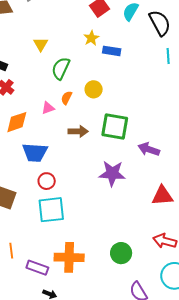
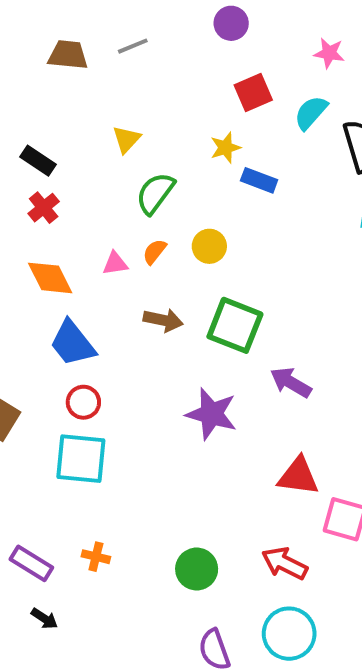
orange diamond: (17, 122) -> (50, 278), turned 70
blue trapezoid: (35, 153) -> (72, 343), turned 36
orange cross: (69, 257) -> (96, 557), size x0.5

